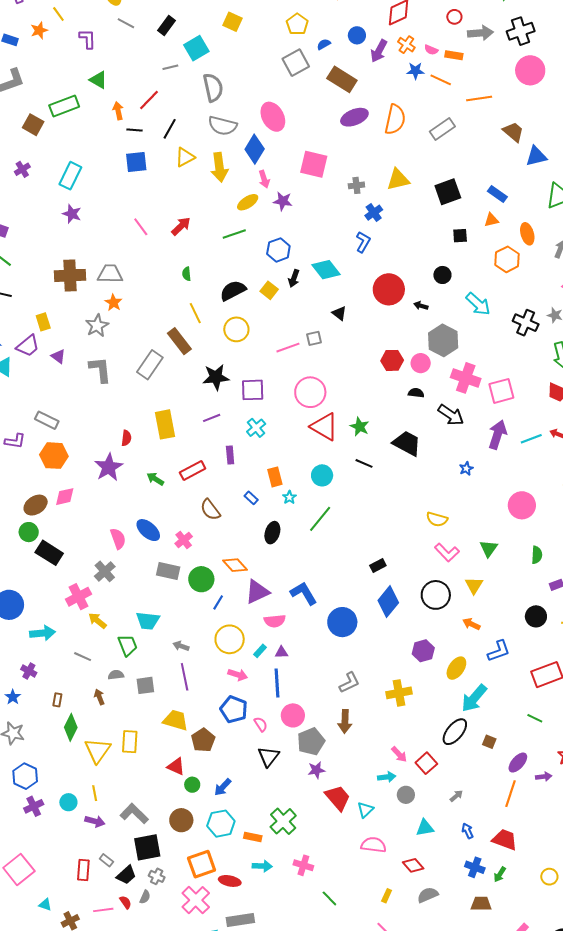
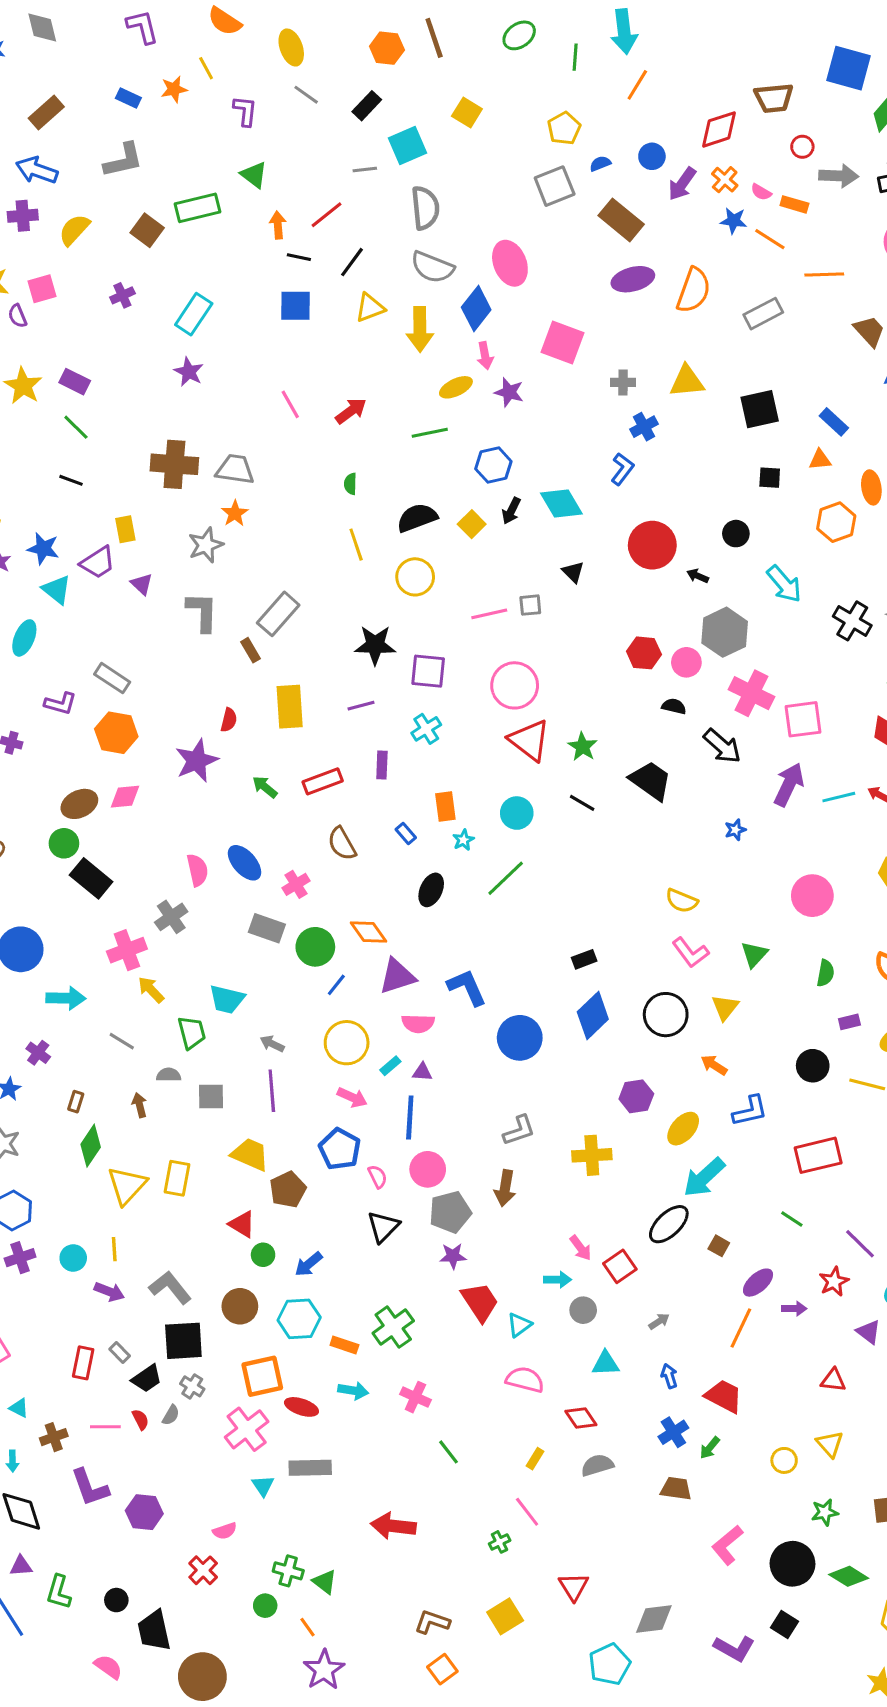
brown rectangle: (179, 341) -> (251, 650), moved, size x0.6
blue cross: (475, 867) -> (673, 1432), turned 30

